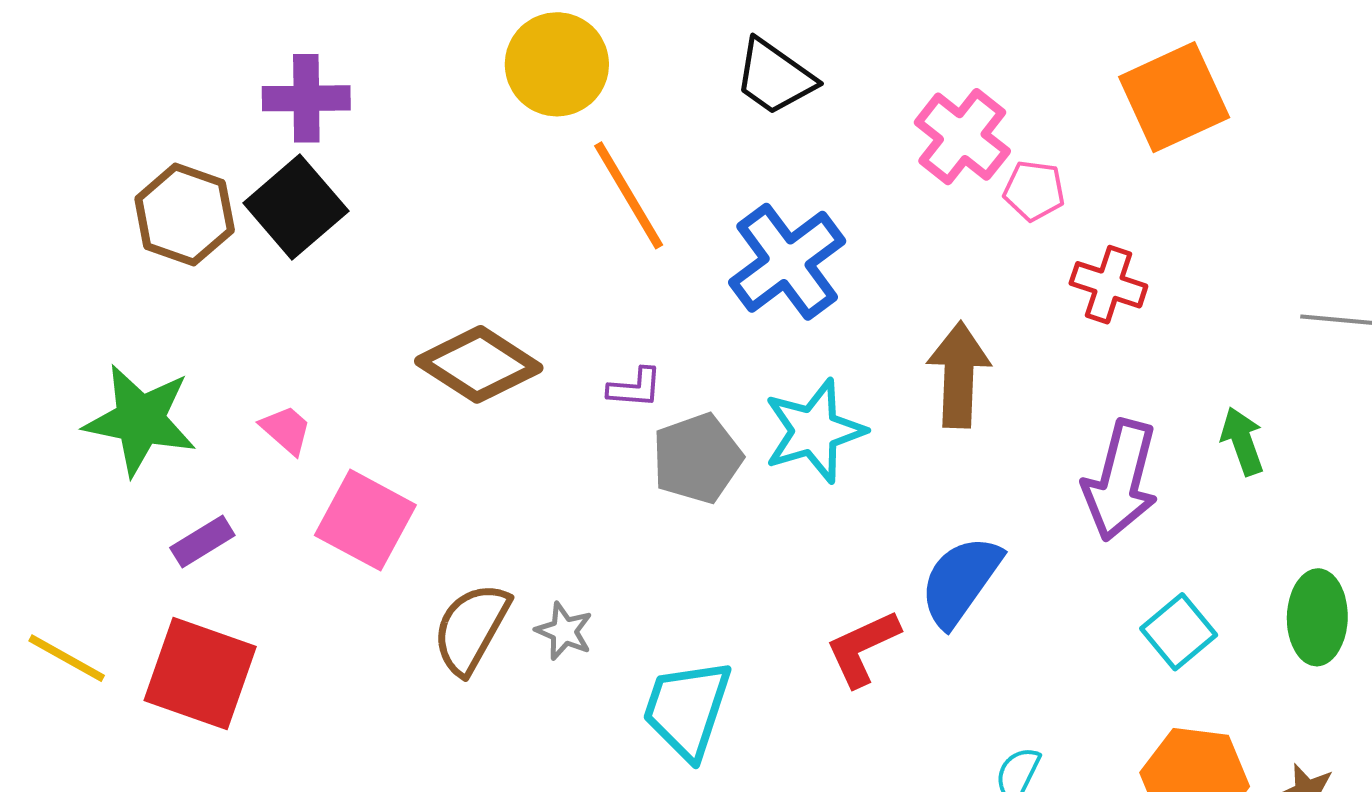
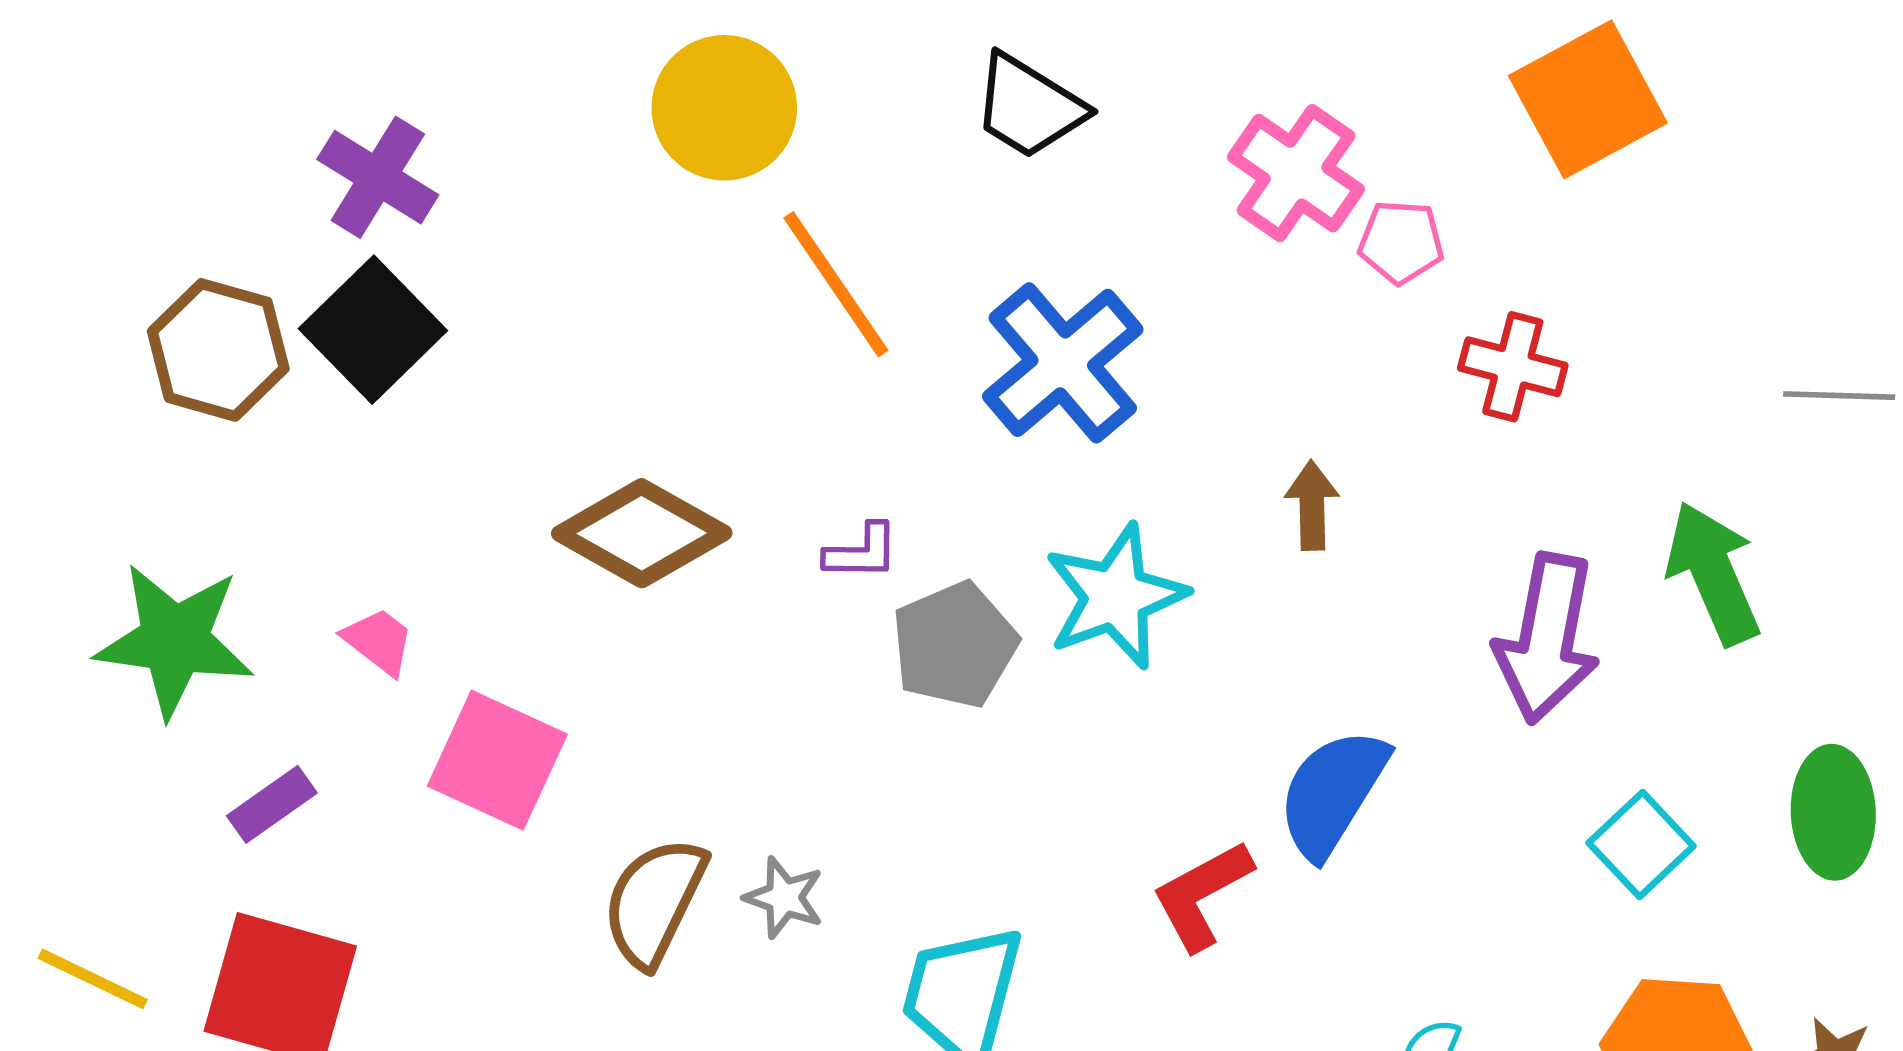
purple cross: (306, 98) -> (378, 177), turned 36
brown arrow: (959, 375) -> (1312, 505), size x0.6
green arrow: (1242, 441) -> (1713, 573), size x1.5

